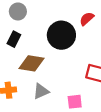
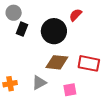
black rectangle: (14, 39) -> (22, 29), moved
brown diamond: (32, 63) -> (57, 62), moved

